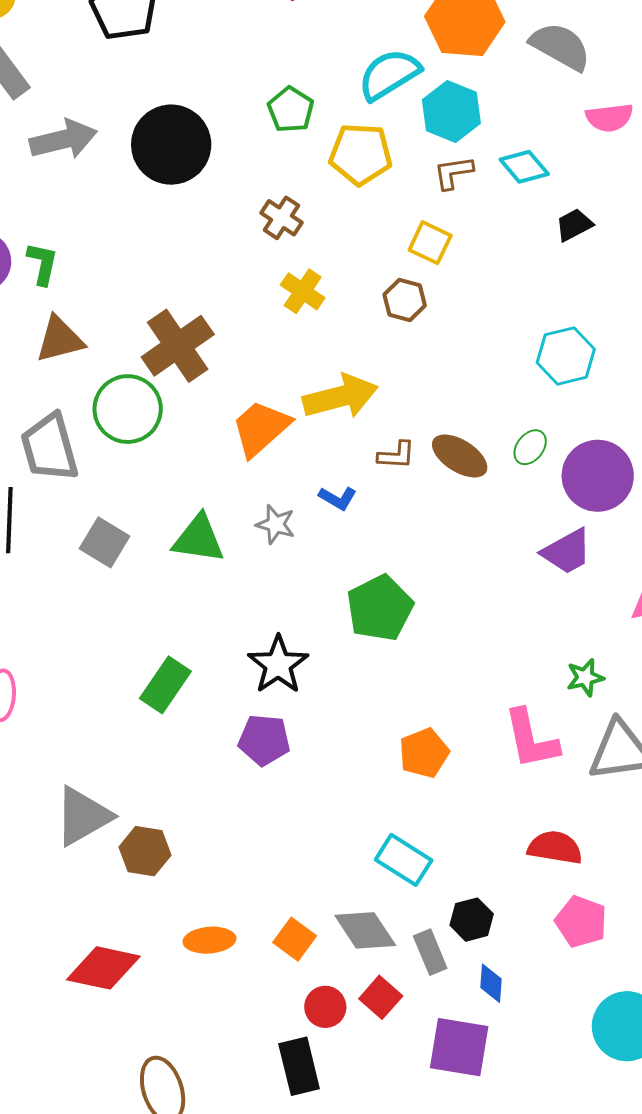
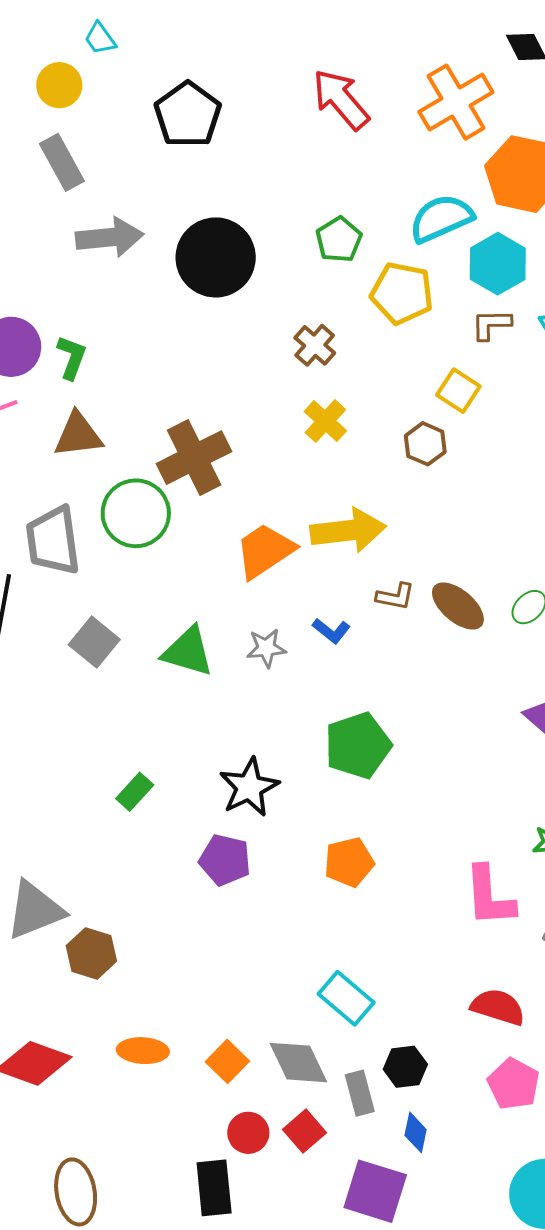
gray star: (276, 524) -> (266, 648), turned -30
green rectangle: (165, 685) -> (135, 792), size x0.7
orange pentagon: (424, 753) -> (349, 862), moved

